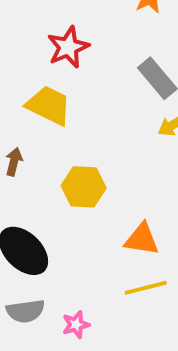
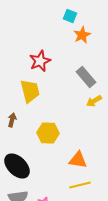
yellow trapezoid: (49, 105) -> (30, 91), turned 50

